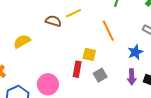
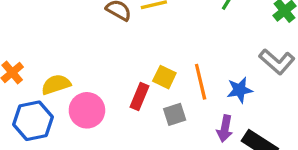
orange line: (108, 31) -> (201, 82), moved
yellow semicircle: (22, 41) -> (56, 84), moved

